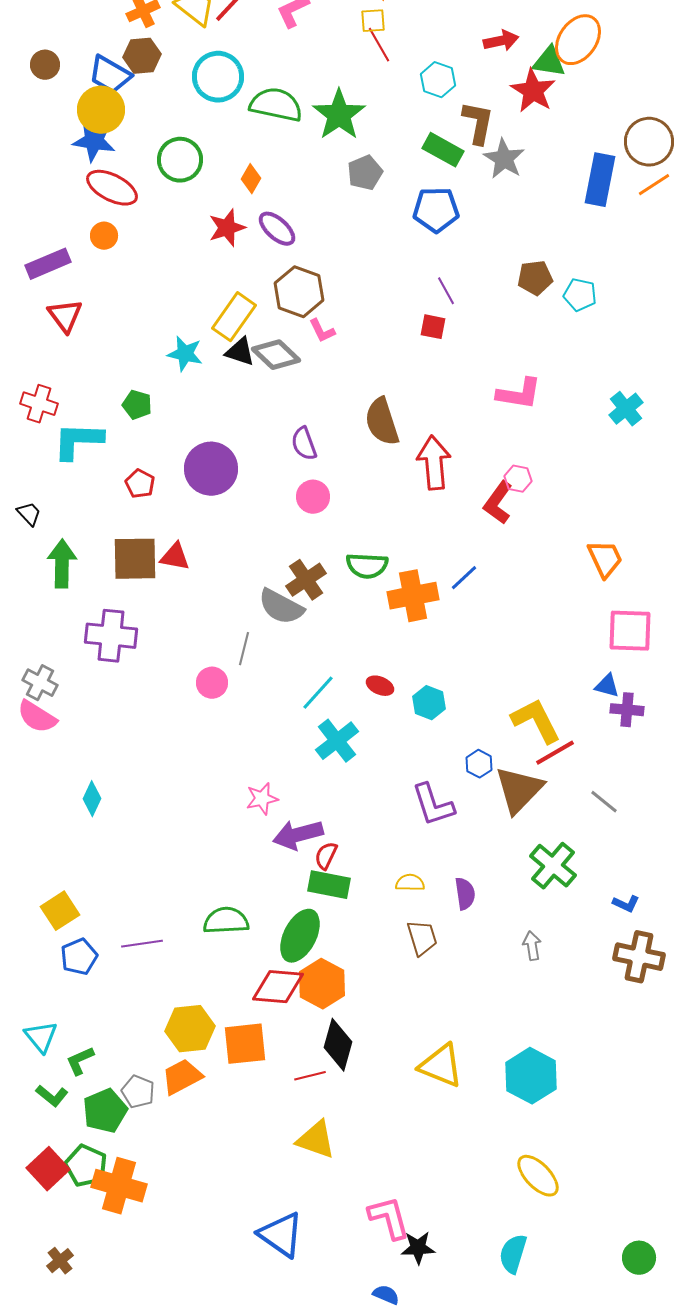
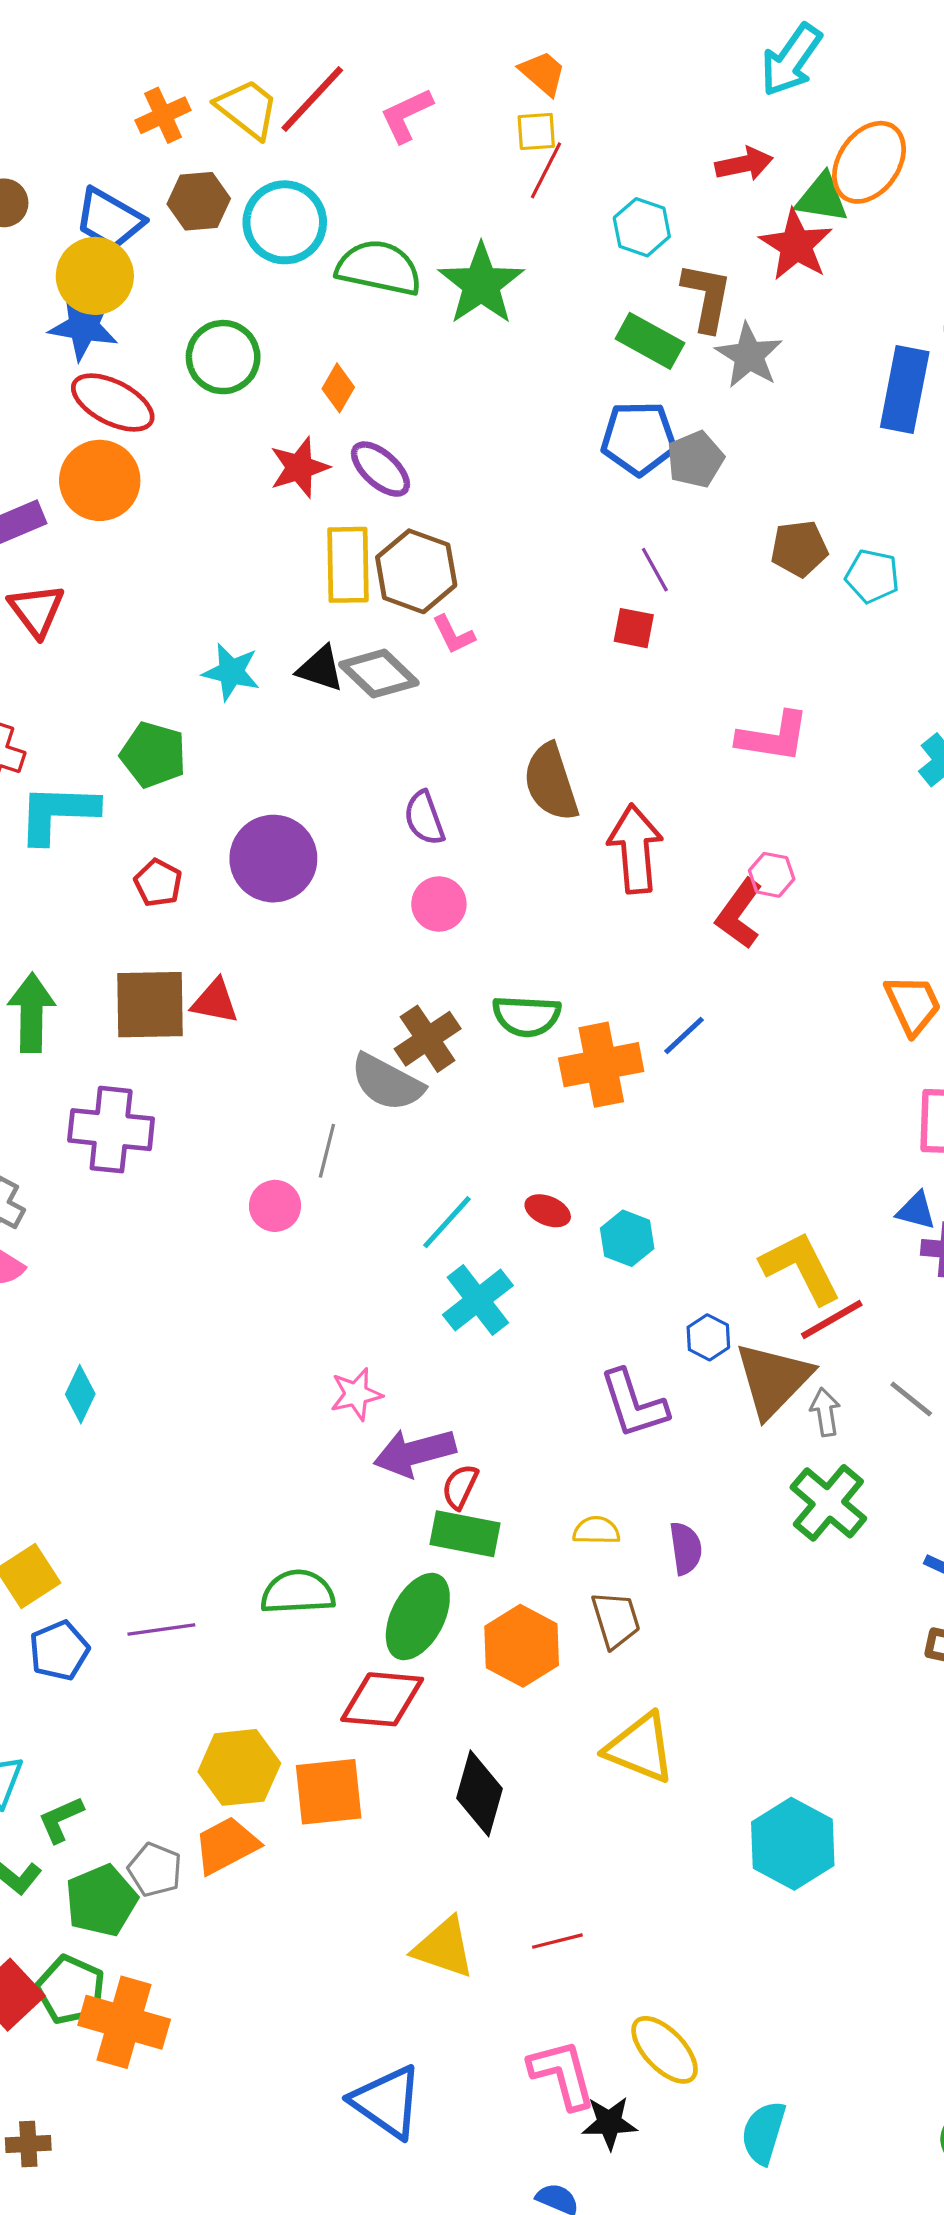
red line: (379, 45) -> (546, 170), turned 57
brown hexagon: (142, 56) -> (199, 201), moved
gray pentagon: (365, 173) -> (695, 459), moved
orange circle: (104, 236) -> (100, 480), size x1.8
yellow rectangle: (234, 317) -> (348, 565), moved, turned -36
green pentagon: (137, 405) -> (153, 755), size x1.4
gray arrow: (532, 946) -> (825, 1412), moved
orange hexagon: (322, 984) -> (522, 1646), moved
yellow triangle: (441, 1066) -> (640, 1748), moved
red line: (310, 1076) -> (557, 1941), moved
yellow ellipse: (538, 1176) -> (665, 2050), moved
brown cross: (60, 1261) -> (28, 2144), turned 36

